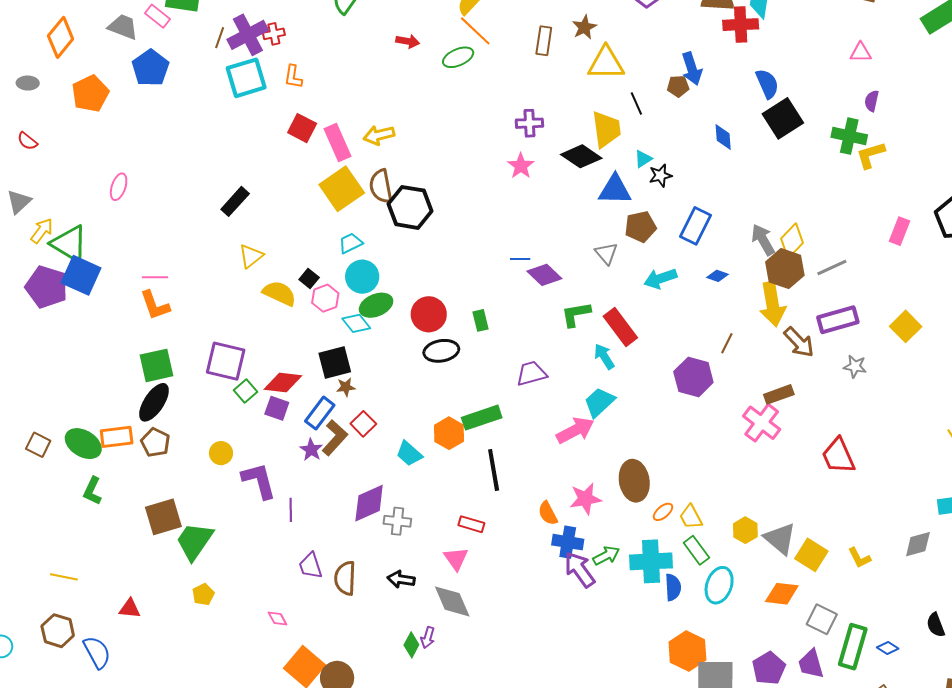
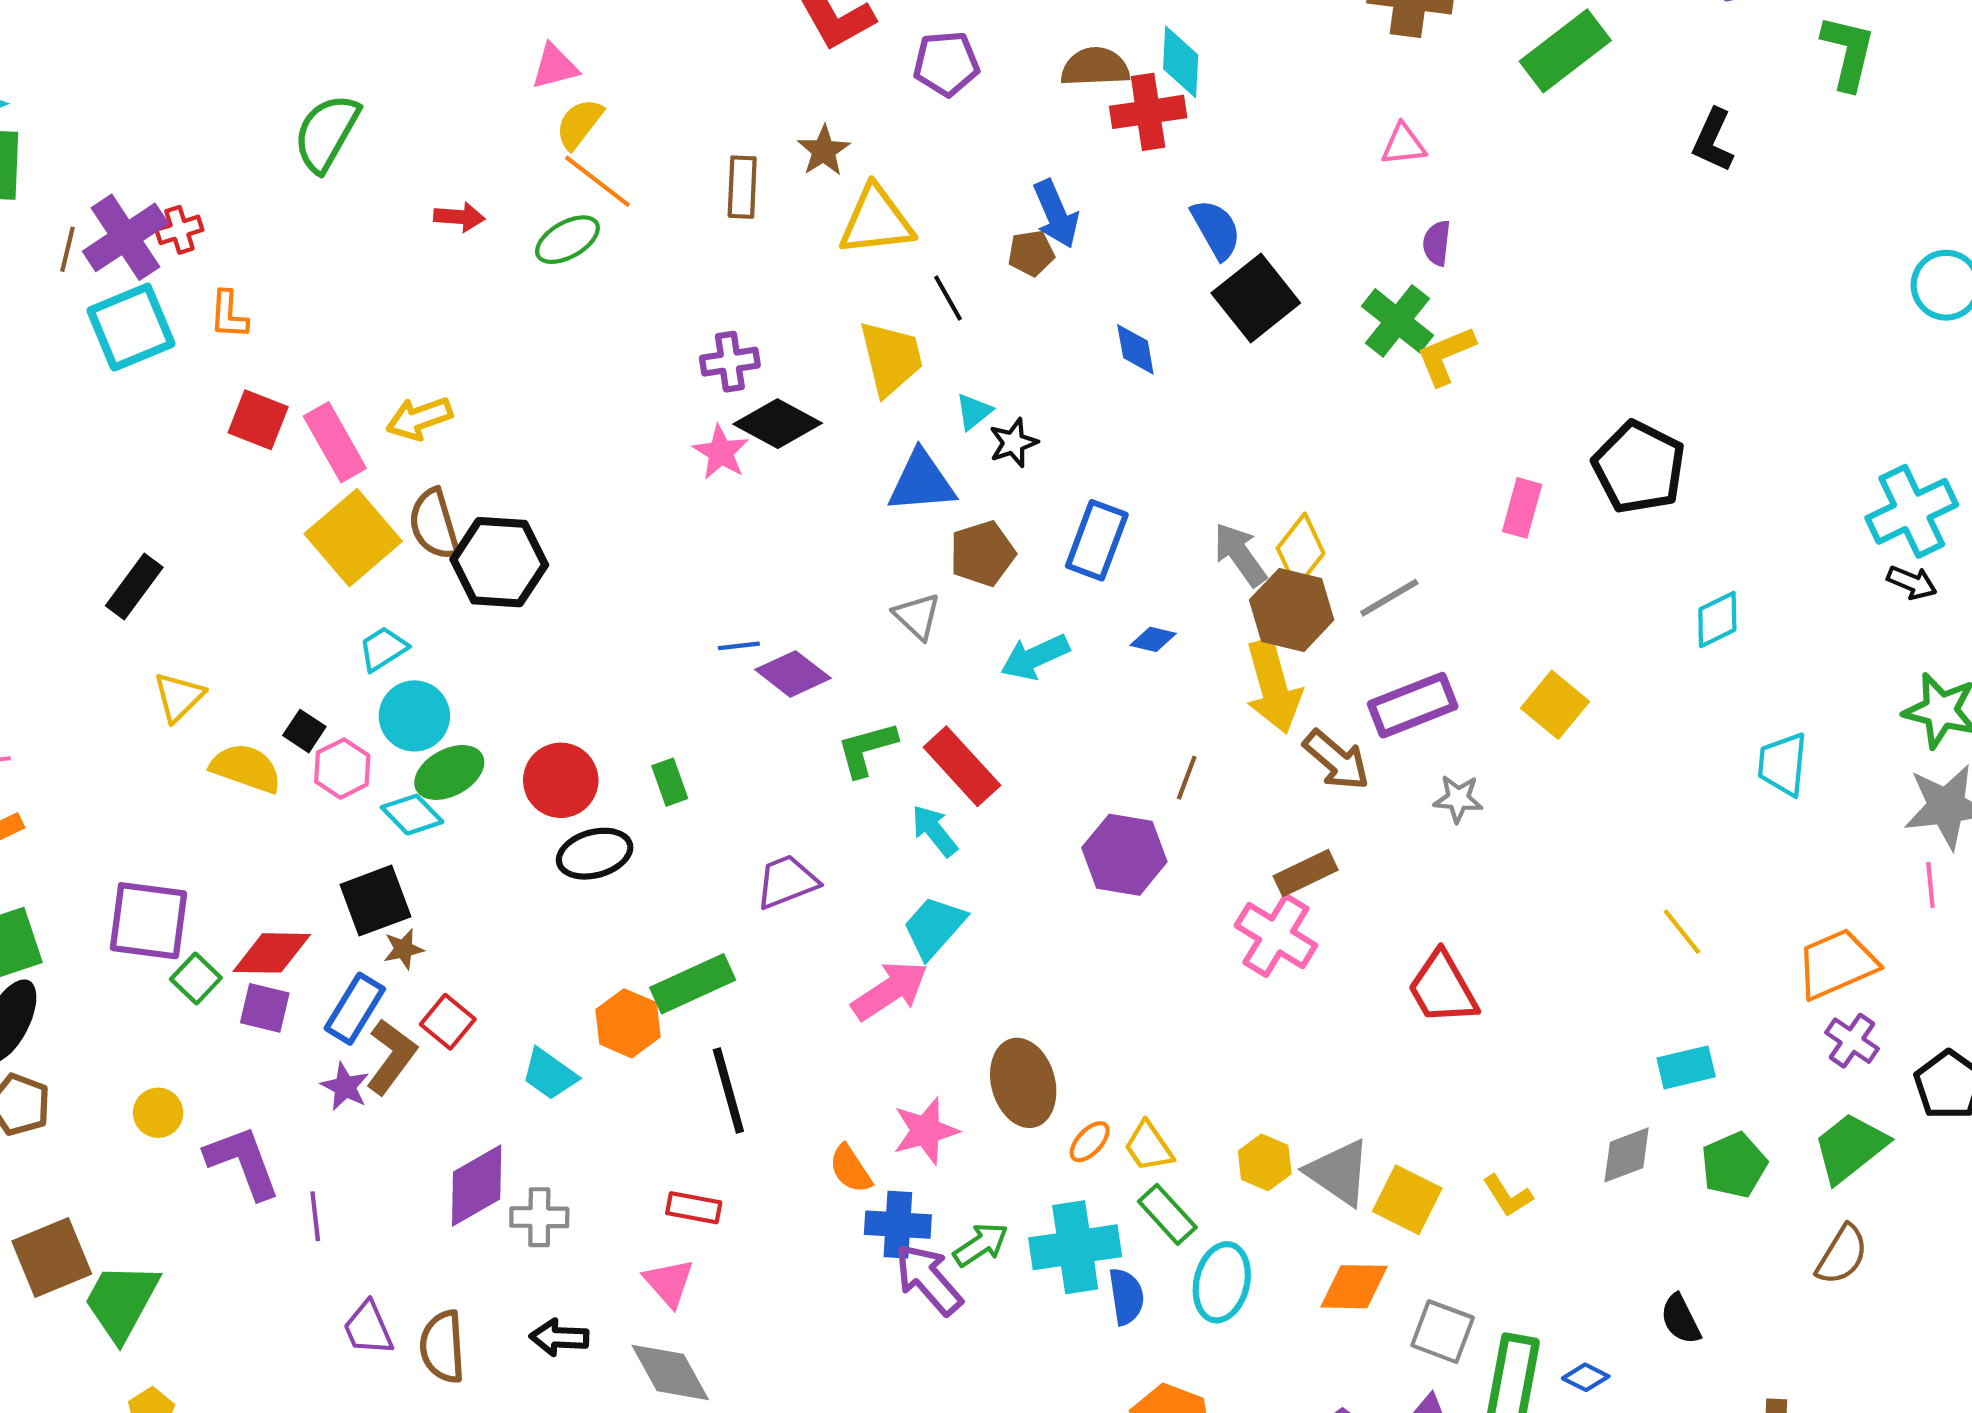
green cross: (849, 136) -> (1398, 321), turned 32
black diamond: (581, 156) -> (778, 424), moved

